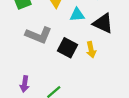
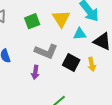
purple arrow: (25, 84) -> (35, 72), moved

